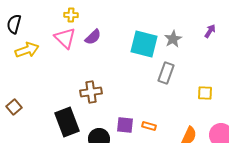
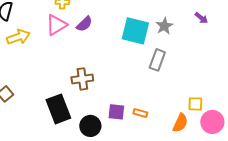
purple arrow: (210, 31) -> (201, 18), turned 96
pink triangle: (65, 38) -> (56, 25), turned 45
yellow square: (205, 93) -> (195, 104), moved

